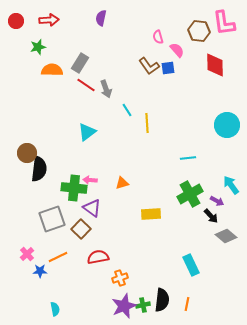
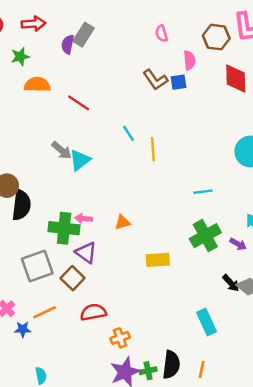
purple semicircle: (101, 18) -> (68, 44), moved
pink semicircle: (158, 37) -> (161, 33), moved
pink semicircle: (177, 50) -> (189, 60), turned 35
gray rectangle: (80, 63) -> (84, 35), moved
gray arrow: (106, 89) -> (62, 150), moved, turned -30
black arrow: (211, 216) -> (231, 283), moved

